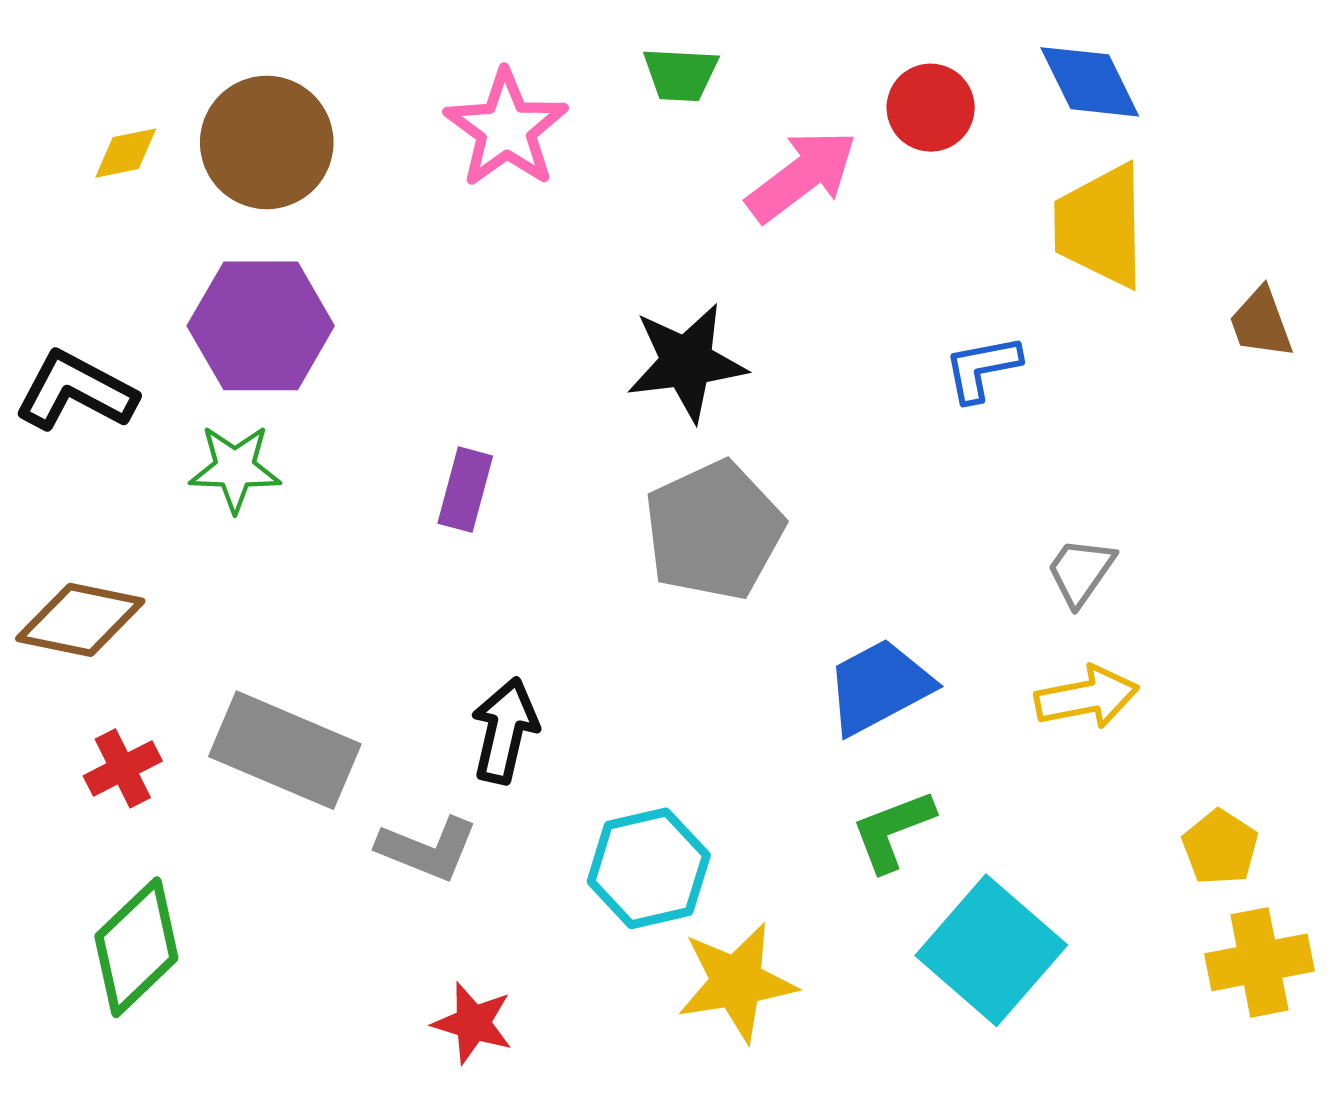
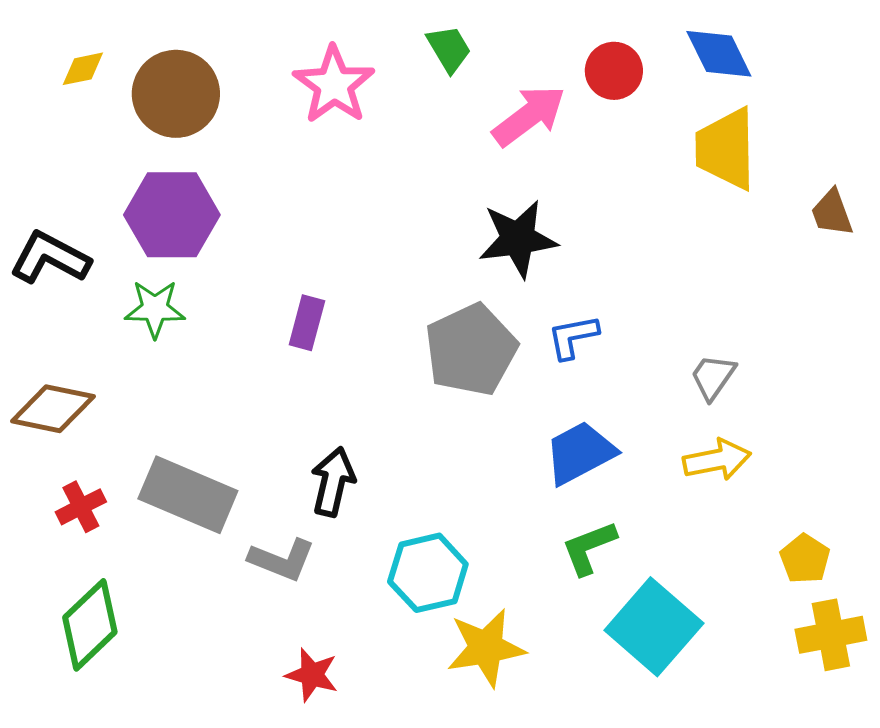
green trapezoid: (681, 74) -> (449, 49), turned -124
yellow diamond: (126, 153) -> (83, 69), moved
black star: (687, 362) -> (518, 239), moved
blue L-shape: (982, 368) -> (573, 337), moved

